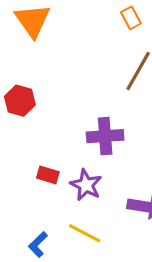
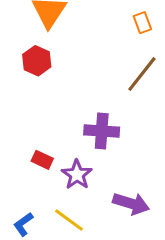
red hexagon: (20, 101) -> (37, 61), moved

